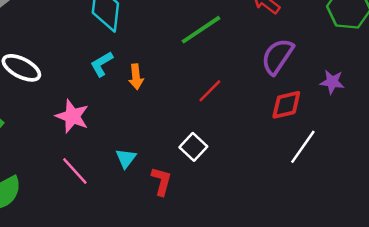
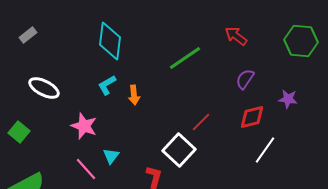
purple semicircle: (277, 56) -> (245, 79), size x0.7
red line: (210, 91) -> (201, 122), moved
white square: (193, 147) -> (179, 150), size x1.5
cyan triangle: (126, 158) -> (111, 156), moved

